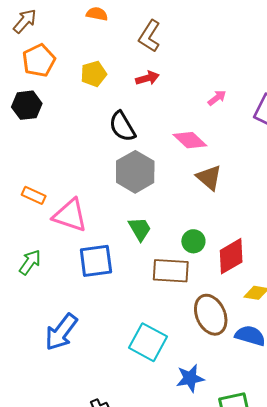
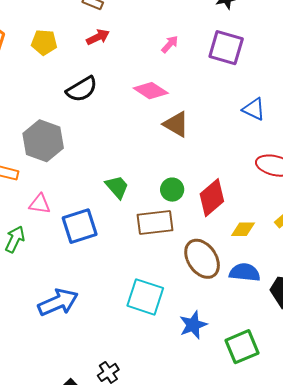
yellow pentagon: (94, 74) -> (44, 42), turned 30
black semicircle: (122, 127) -> (82, 89), turned -80
gray hexagon: (135, 172) -> (43, 141), moved
pink triangle: (70, 215) -> (40, 204), moved, size x0.6
blue arrow: (61, 332) -> (58, 302), turned -141

